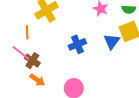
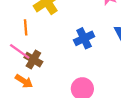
orange arrow: (37, 80) -> (24, 81), moved

